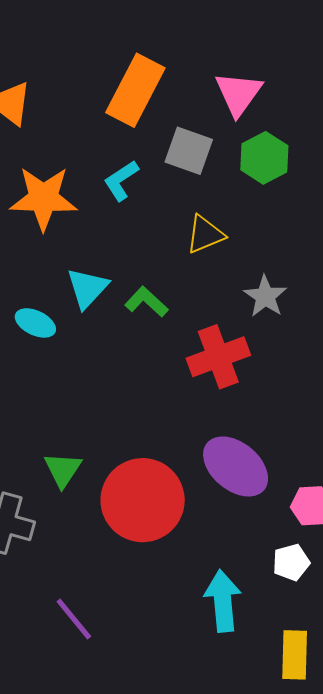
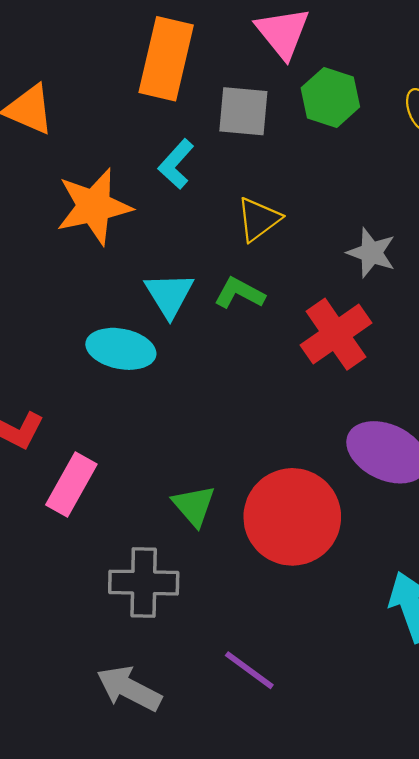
yellow triangle: (205, 234) -> (259, 219), moved
cyan ellipse: (35, 323) -> (121, 349), size x1.4

